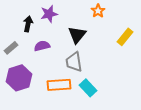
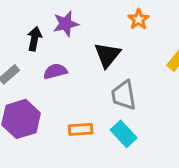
gray trapezoid: (74, 62) -> (124, 95), moved
orange rectangle: (59, 85) -> (81, 129), size x0.7

